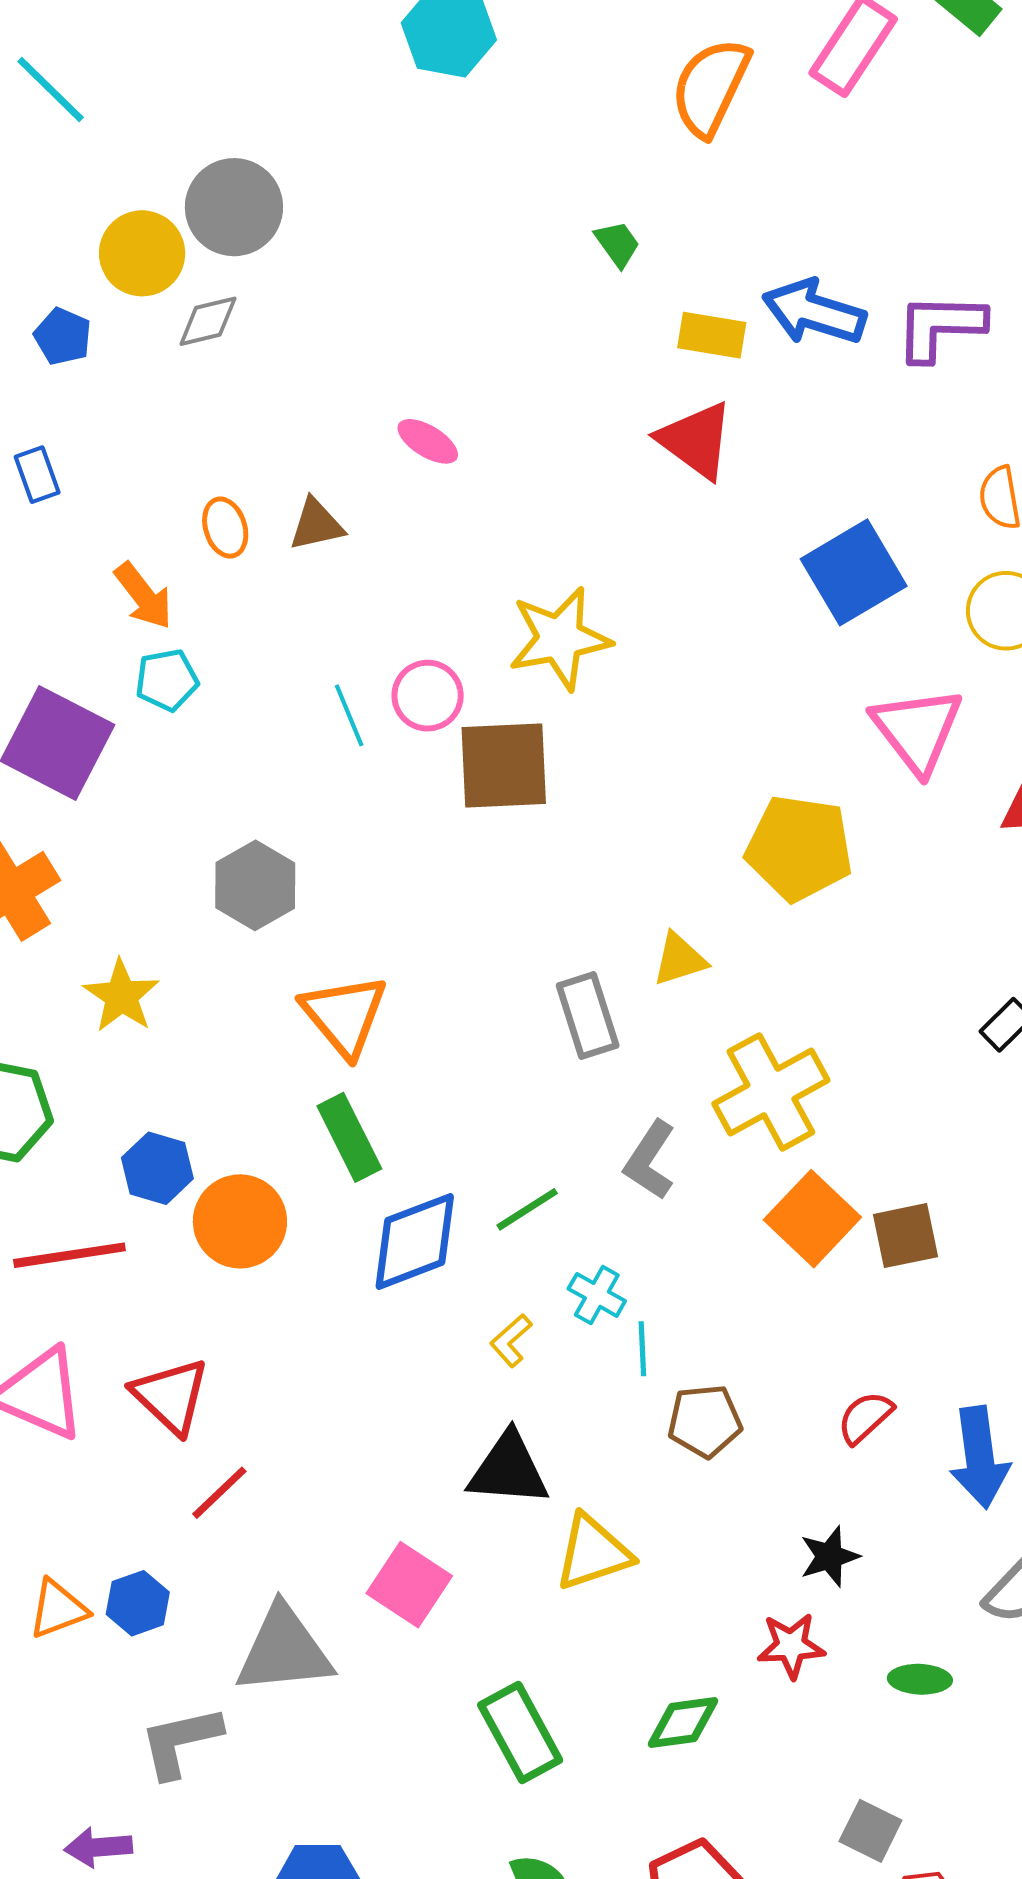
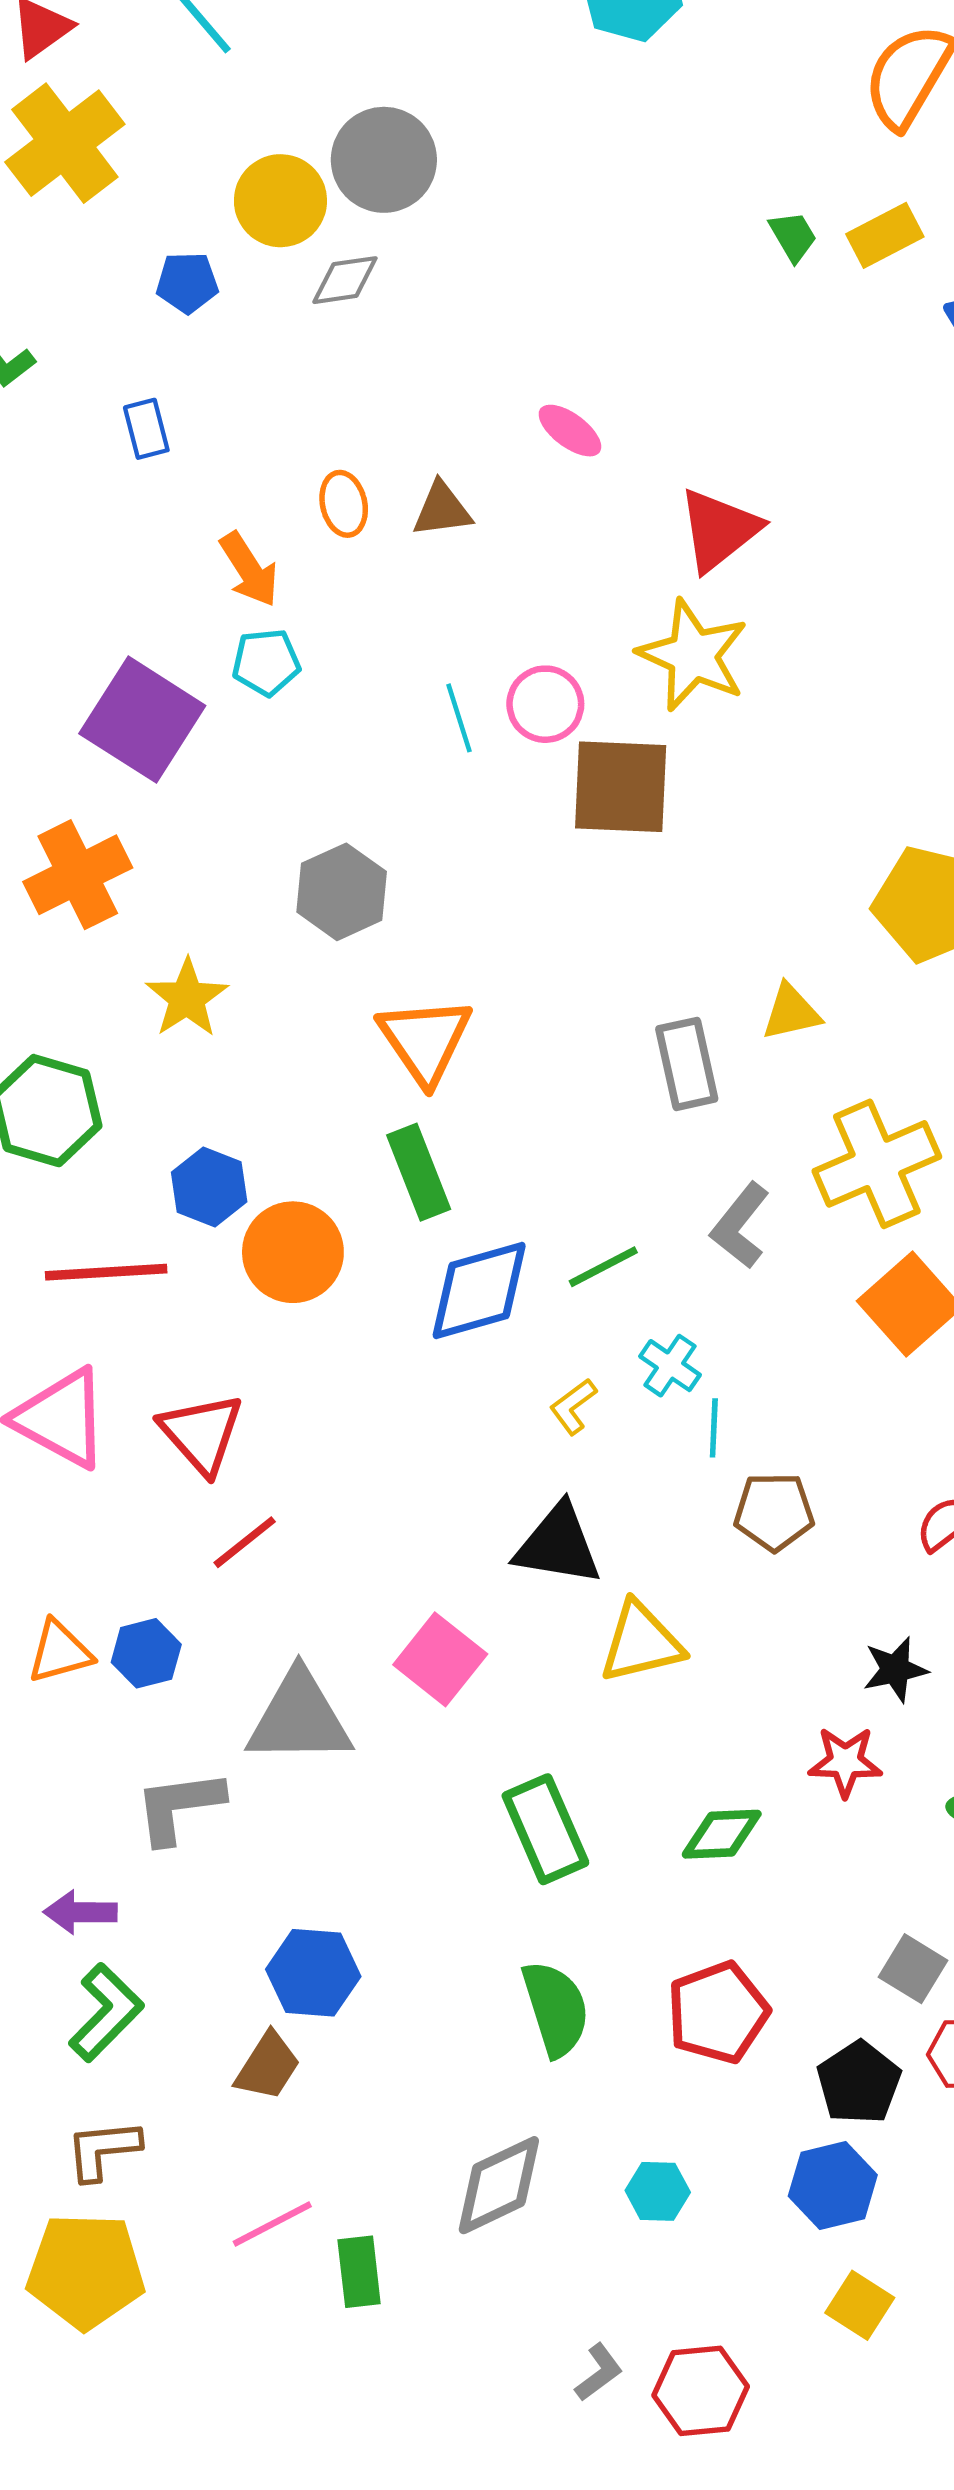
yellow rectangle: (712, 335) -> (885, 235), moved, turned -42
blue pentagon: (63, 336) -> (187, 283), turned -30
red triangle: (696, 440) -> (719, 530), moved, turned 40
yellow star: (560, 638) -> (693, 655), turned 30

